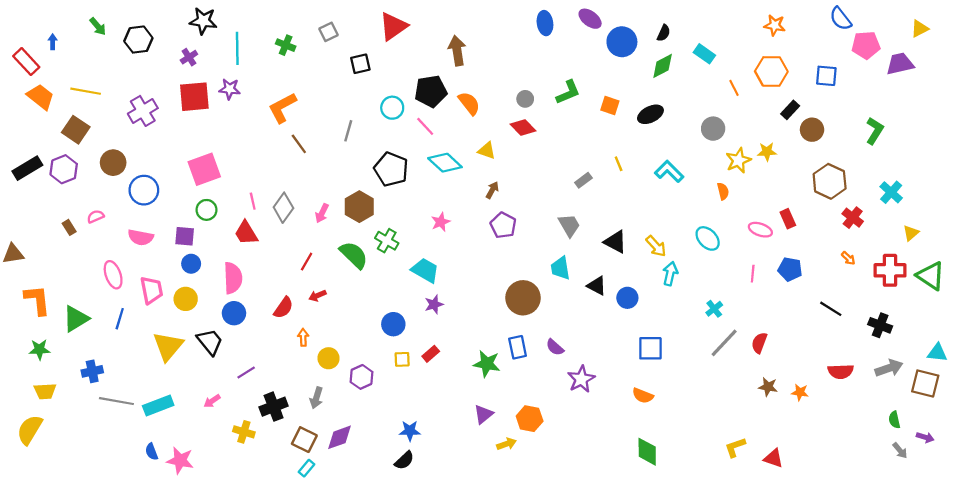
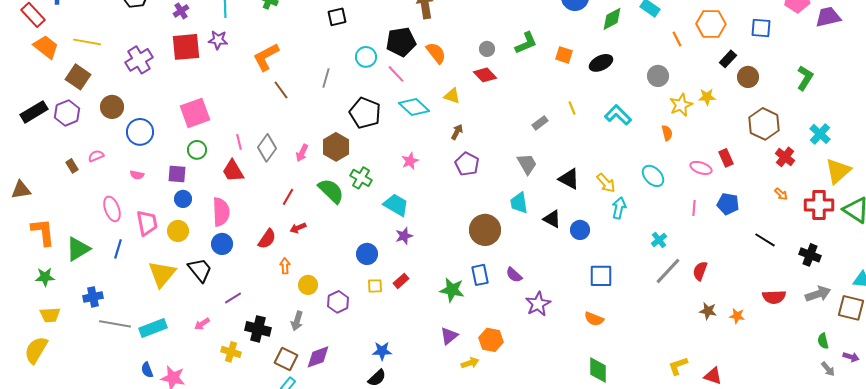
yellow triangle: (911, 233) -> (838, 171), size x1.8
pink semicircle: (141, 237) -> (137, 175), size x0.6
black cross: (274, 407) -> (258, 329), turned 35

